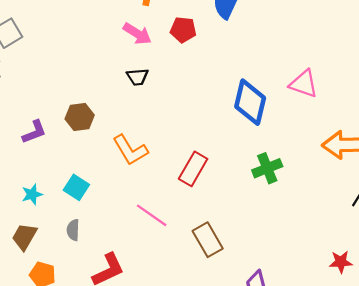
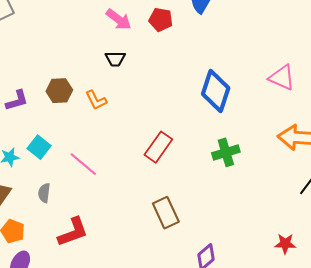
pink triangle: (304, 84) -> (282, 77), moved
orange L-shape: (130, 150) -> (96, 100), moved, size x0.7
cyan square: (76, 187) -> (39, 147), moved
pink line: (152, 215) -> (83, 164), moved

